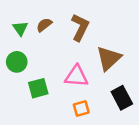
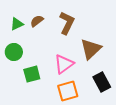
green triangle: (20, 28) -> (17, 24), turned 40
pink triangle: (76, 76) -> (64, 64), turned -40
orange square: (81, 108) -> (68, 91), size x1.5

